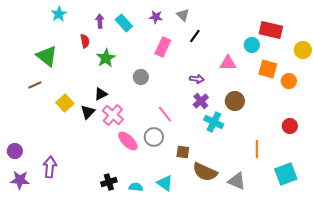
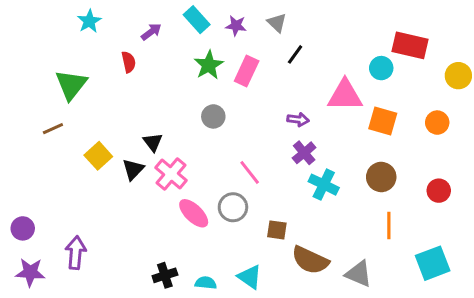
purple arrow: (100, 21) -> (151, 32), turned 56
cyan rectangle: (124, 23) -> (197, 20), moved
green triangle: (47, 56) -> (71, 85), turned 30
green star: (106, 58) -> (209, 65), moved
pink triangle: (228, 63) -> (345, 95), size x1.4
orange square: (268, 69) -> (383, 121), moved
black triangle: (101, 94) -> (153, 142), turned -40
brown circle: (235, 101) -> (381, 177), moved

